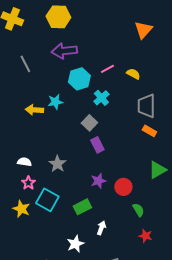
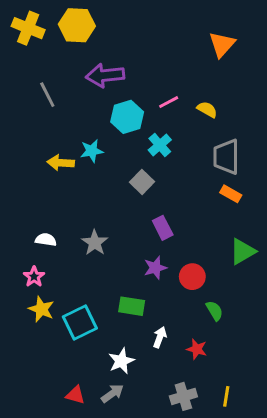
yellow hexagon: (58, 17) -> (77, 25), moved
purple rectangle: (97, 145) -> (163, 228), moved
pink star: (28, 183) -> (34, 277), moved
cyan square: (47, 200) -> (80, 322), moved, turned 35
green rectangle: (82, 207) -> (132, 306), turned 36
red star: (145, 236) -> (197, 349), moved

